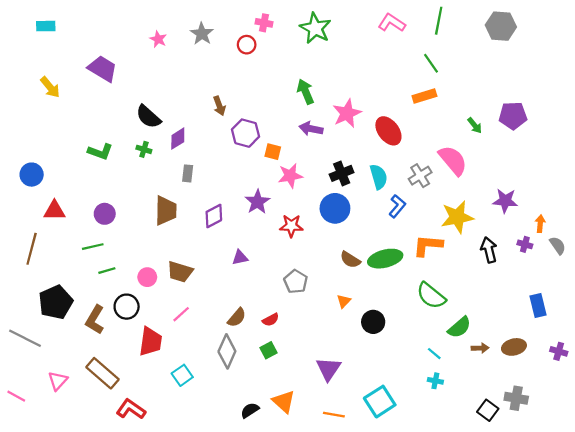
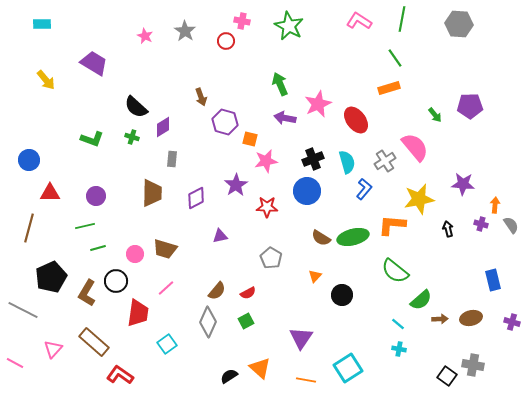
black arrow: (489, 250) -> (448, 229), size x0.7

